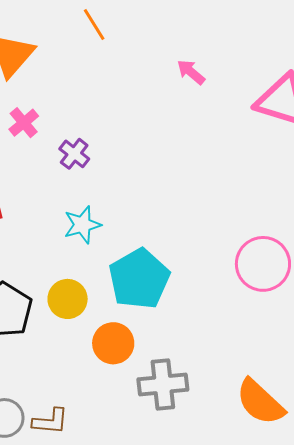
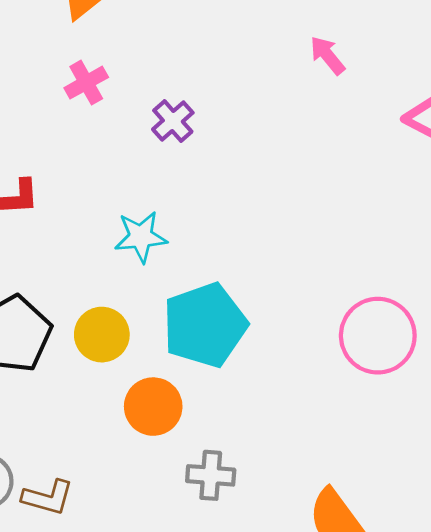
purple cross: (74, 154) -> (173, 121), moved
gray cross: (163, 384) -> (211, 475), size x0.7

